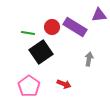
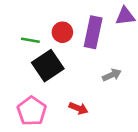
purple rectangle: (75, 27) -> (93, 32), turned 70
gray arrow: (89, 59) -> (112, 75), turned 56

